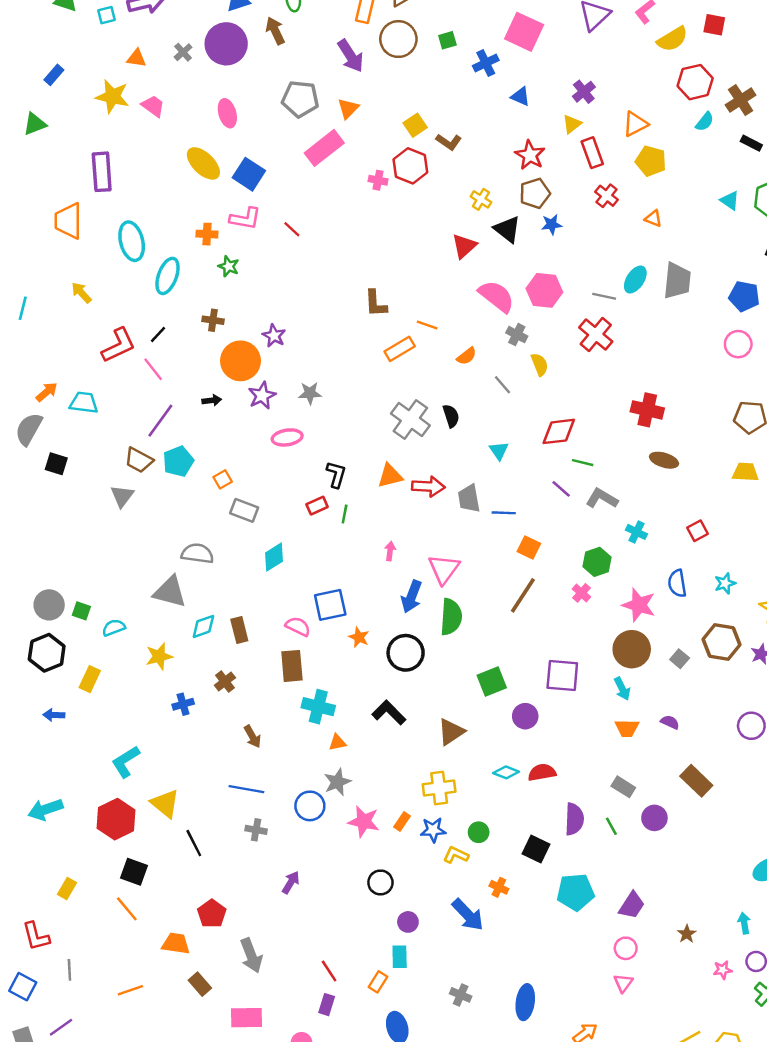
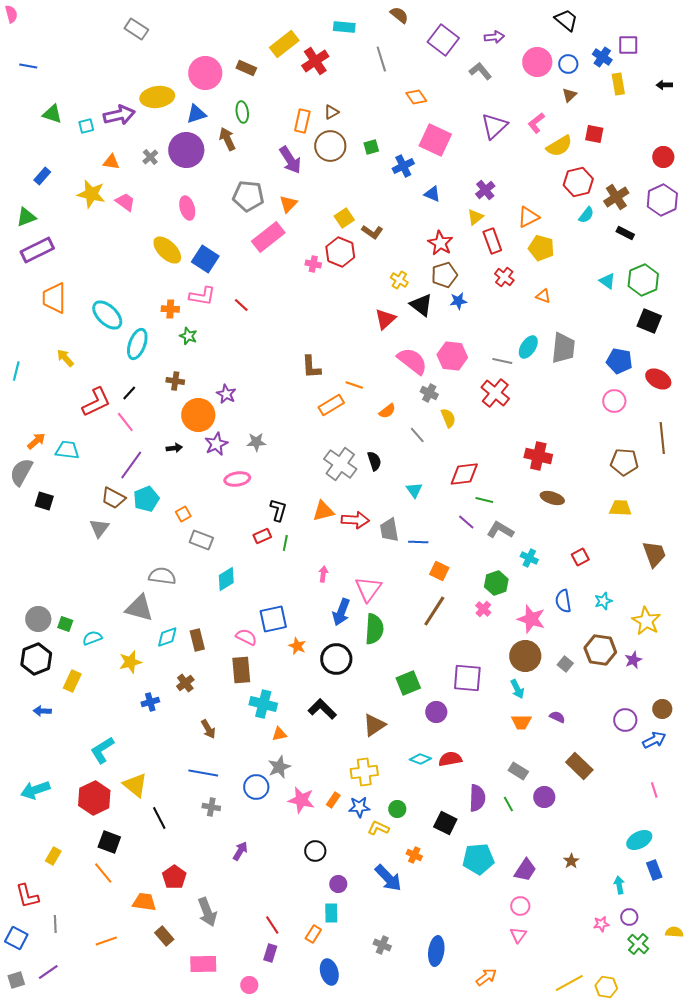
purple rectangle: (102, 172) -> (37, 250), moved, turned 68
cyan ellipse: (132, 241) -> (107, 315), turned -32
brown star: (687, 934) -> (571, 861), moved

